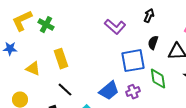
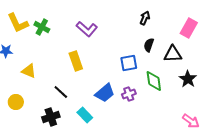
yellow L-shape: (22, 21) -> (18, 23), turned -90
purple L-shape: (115, 27) -> (87, 29), moved
yellow rectangle: (61, 59) -> (76, 61), moved
blue square: (133, 61) -> (129, 63), size x0.7

